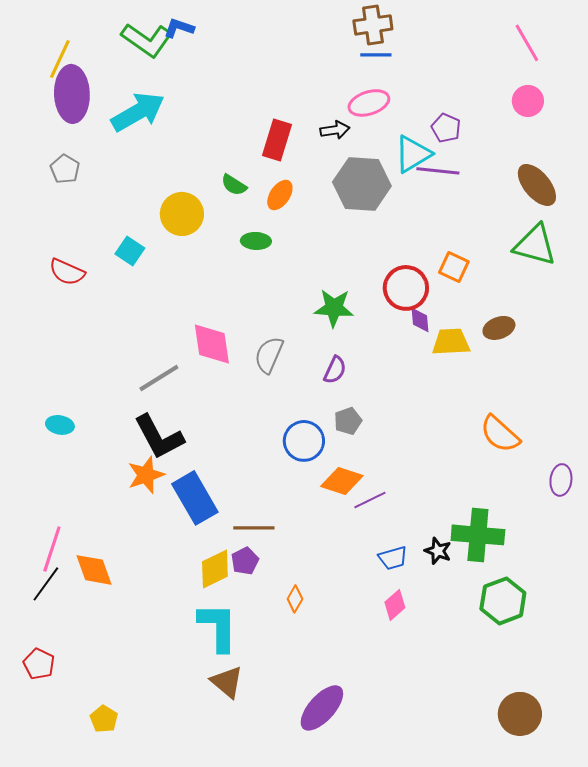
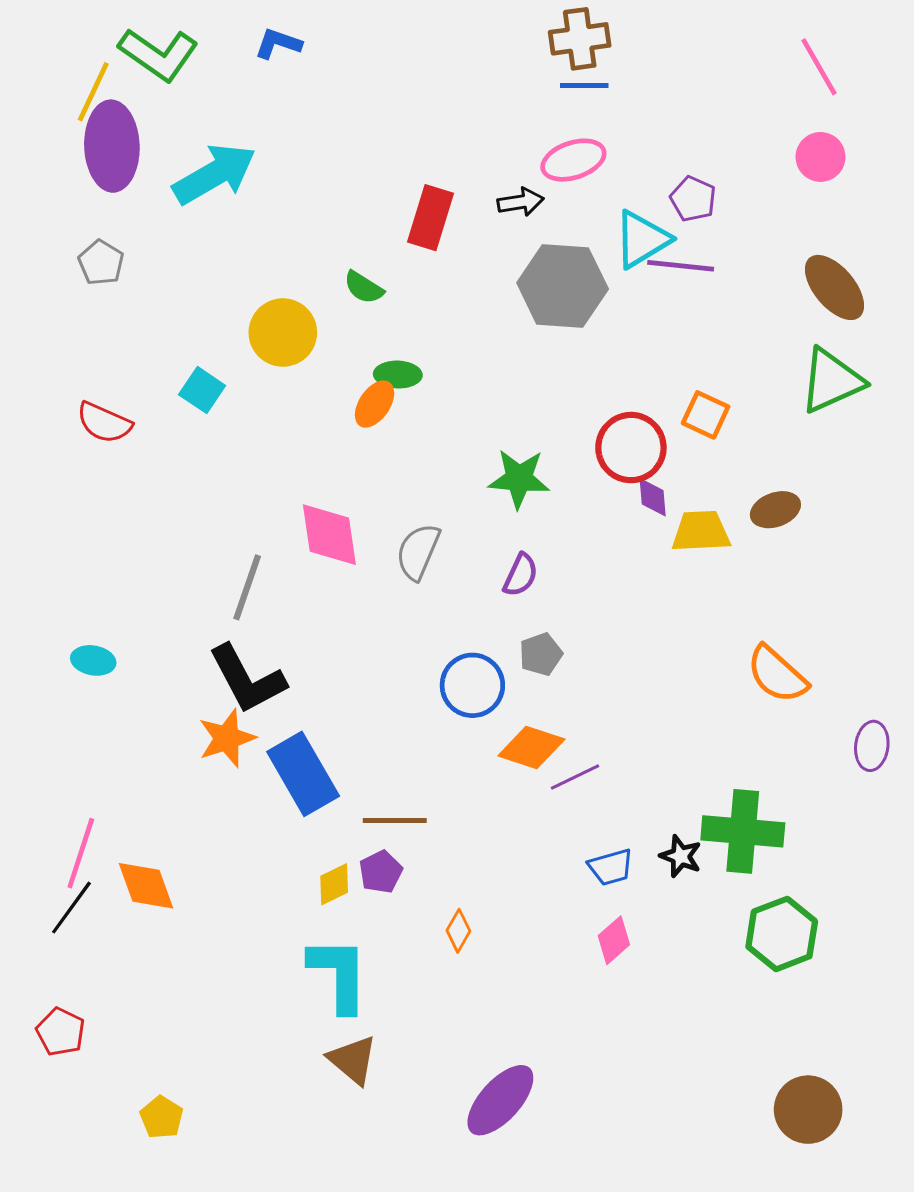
green L-shape: (147, 40) -> (159, 54), moved
orange ellipse: (280, 195) -> (375, 404), moved
green triangle: (535, 245) -> (831, 381), turned -39
gray line: (159, 378) -> (247, 587), turned -39
yellow diamond: (215, 569) -> (334, 884), size x0.7

